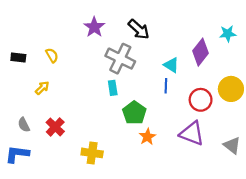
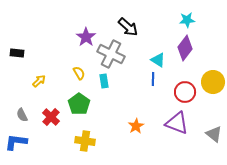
purple star: (94, 27) -> (86, 37), moved
cyan star: (228, 34) -> (187, 20), moved
yellow semicircle: (52, 55) -> (79, 73), moved
green pentagon: (134, 113) -> (79, 104), moved

